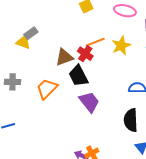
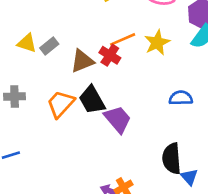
gray rectangle: (31, 33) -> (49, 46), moved
black trapezoid: (78, 76) -> (92, 100), moved
black semicircle: (131, 120) -> (172, 159), moved

